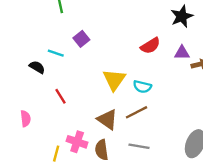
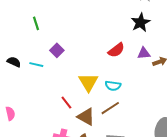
black semicircle: (37, 67) -> (14, 62), moved
red line: (61, 96) -> (66, 103), moved
pink semicircle: (26, 119) -> (10, 114), moved

